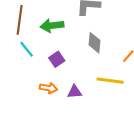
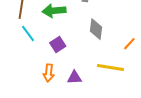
orange arrow: (48, 88) -> (49, 73), turned 84

